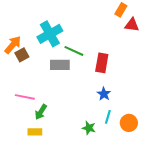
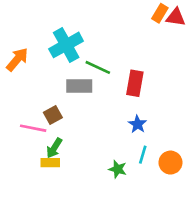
red triangle: (132, 25) -> (176, 17), moved
brown square: (22, 55) -> (53, 115), moved
yellow rectangle: (35, 132) -> (50, 163), moved

